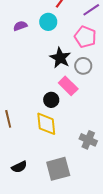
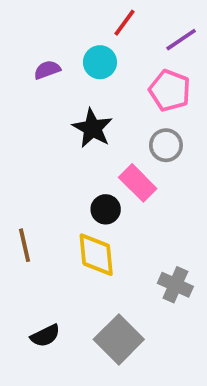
black star: (60, 58) -> (92, 128), moved
gray square: (58, 169) -> (119, 339), turned -30

